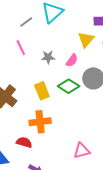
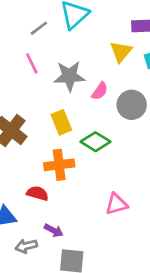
gray star: (48, 57) -> (69, 76), size x1.6
pink semicircle: (72, 60) -> (100, 91), moved
green diamond: (69, 86) -> (96, 142), moved

